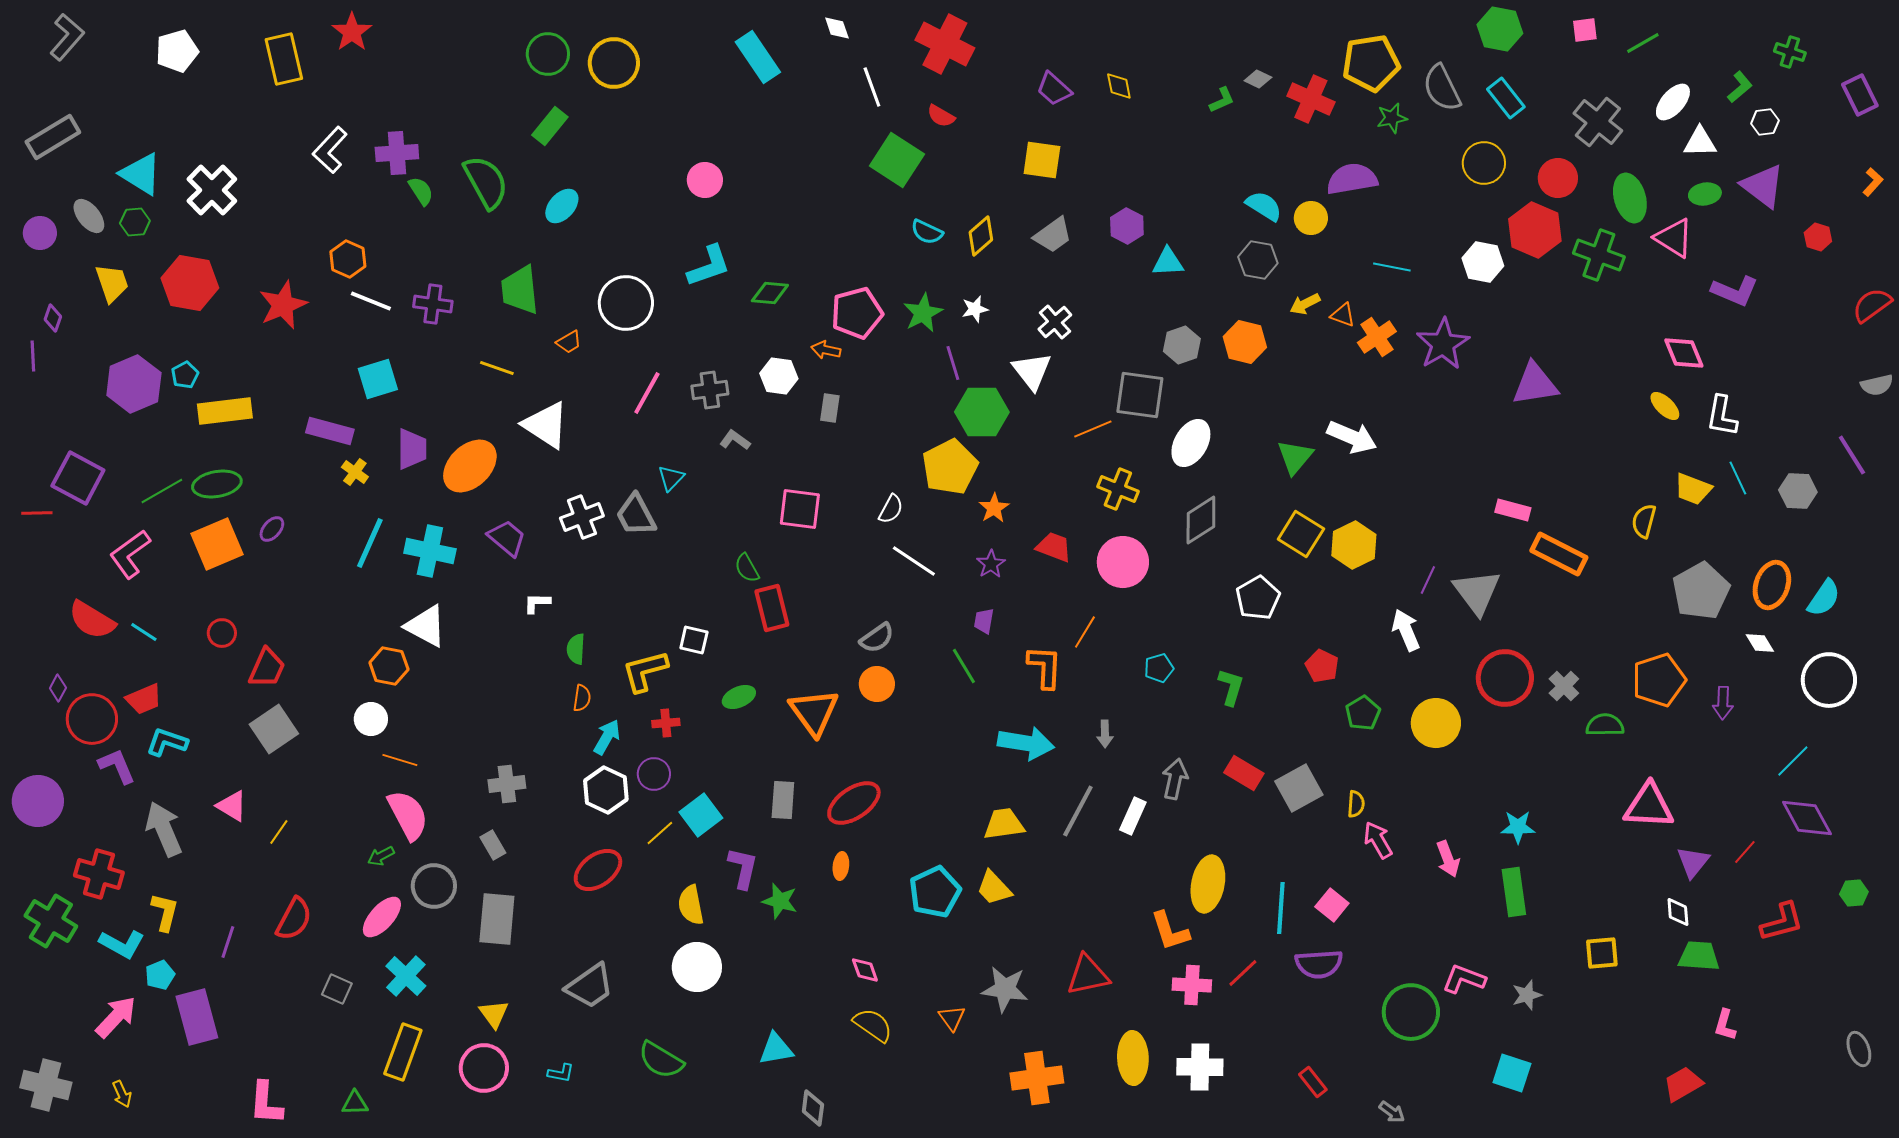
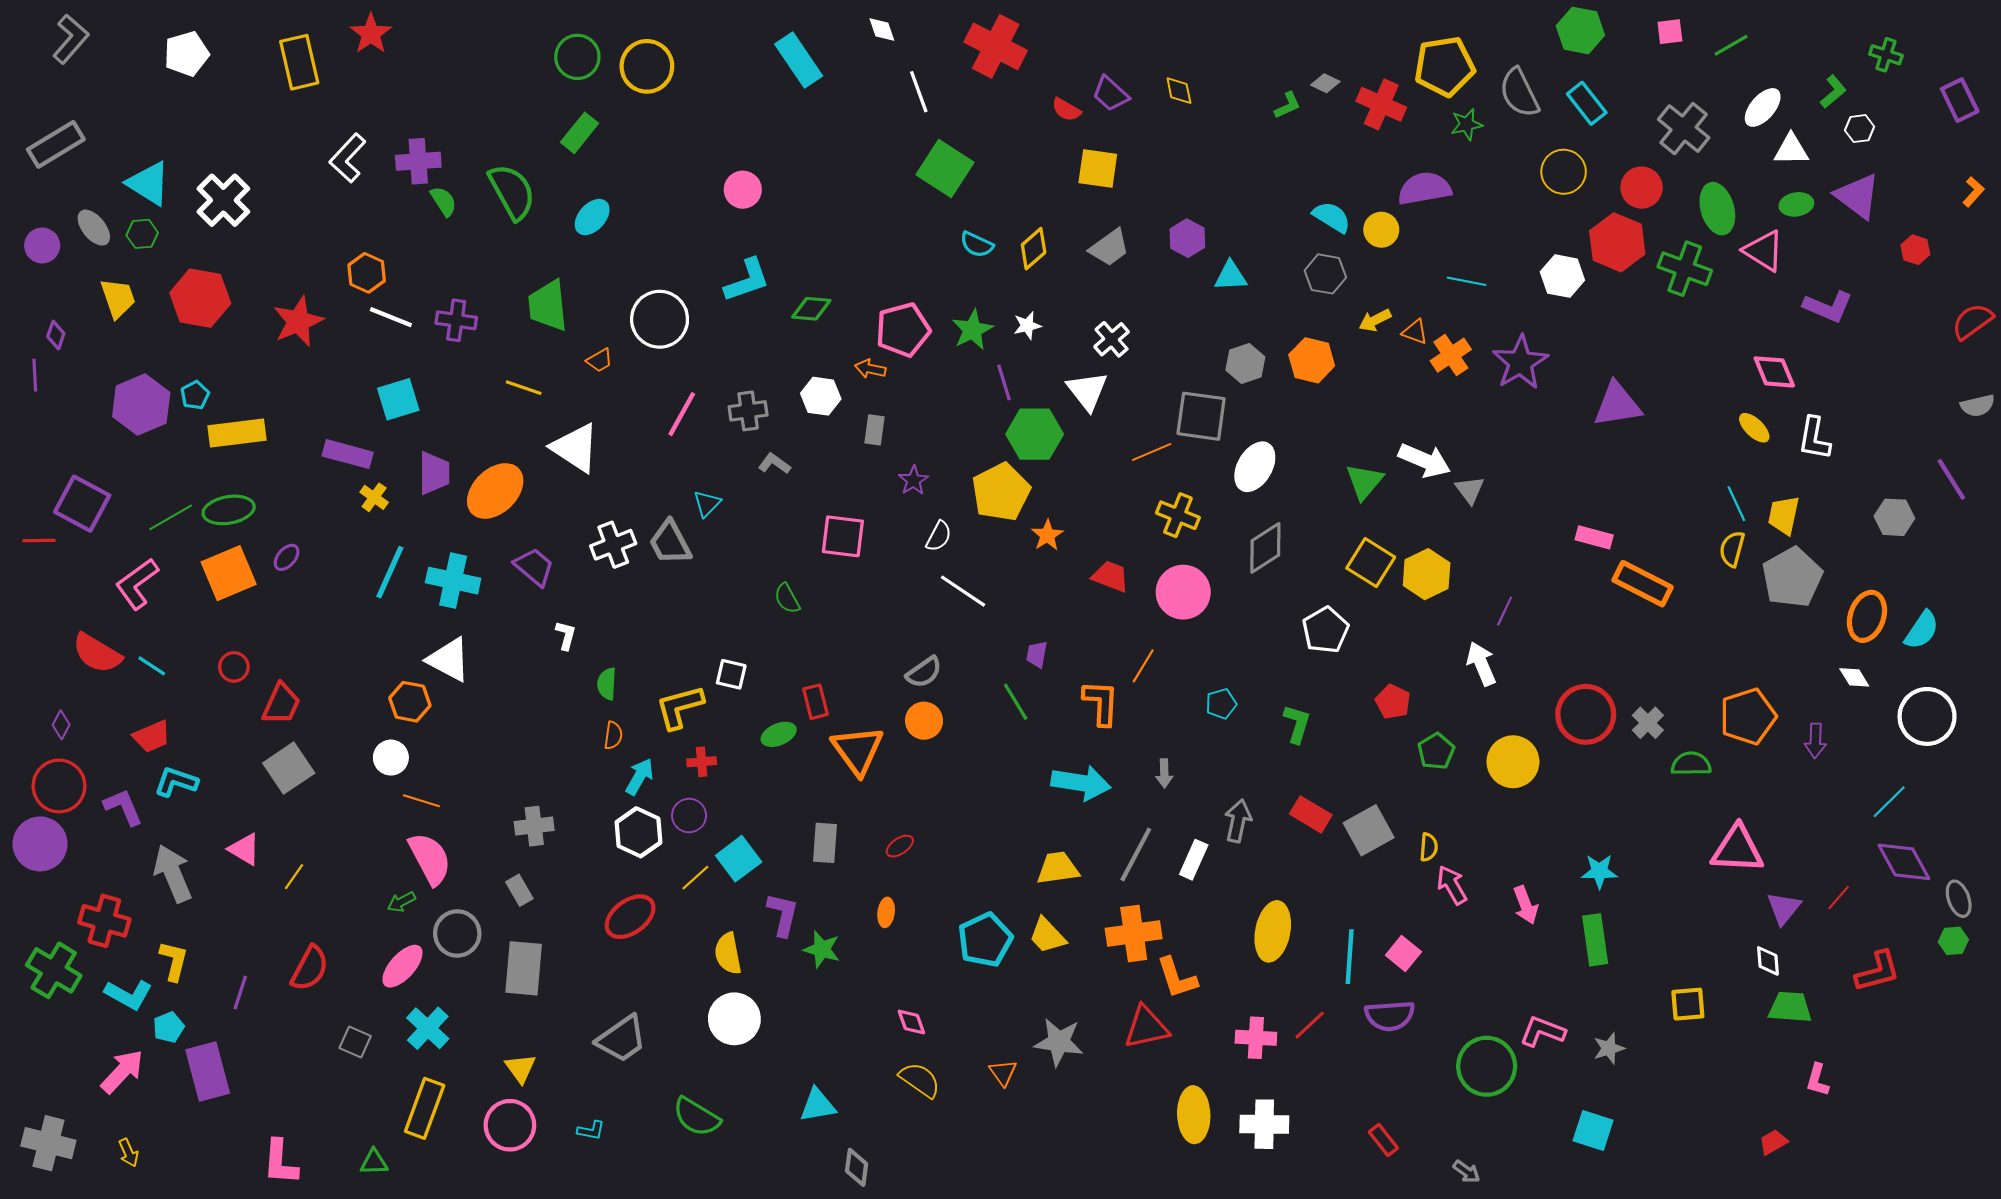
red semicircle: (941, 116) -> (1066, 110), moved
cyan line: (1738, 478) -> (1736, 504), moved
yellow trapezoid: (1693, 489) -> (1784, 515), turned 81
purple star: (991, 564) -> (913, 480), moved
gray pentagon: (1701, 591) -> (1792, 577), moved
gray triangle: (1477, 592) -> (1470, 490), moved, size x0.6
white L-shape: (537, 603) -> (566, 635), turned 104
red rectangle: (772, 608) -> (815, 702), moved, size x0.7
red circle: (92, 719) -> (59, 786), moved
red ellipse: (854, 803) -> (900, 846), size x0.5
orange L-shape: (1170, 931) -> (1177, 978), moved
gray ellipse: (1859, 1049) -> (1959, 899), moved
orange cross: (1037, 1078) -> (1134, 933), moved
red trapezoid: (1683, 1084) -> (1773, 1142), size x0.7

